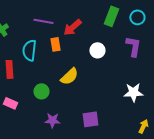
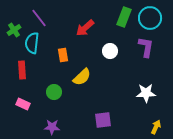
cyan circle: (137, 17) -> (150, 18), size x1.5
purple line: (43, 21) -> (39, 18), moved, turned 42
orange rectangle: (55, 44) -> (63, 55), moved
cyan semicircle: (29, 50) -> (32, 43), moved
purple star: (52, 120) -> (52, 127), moved

